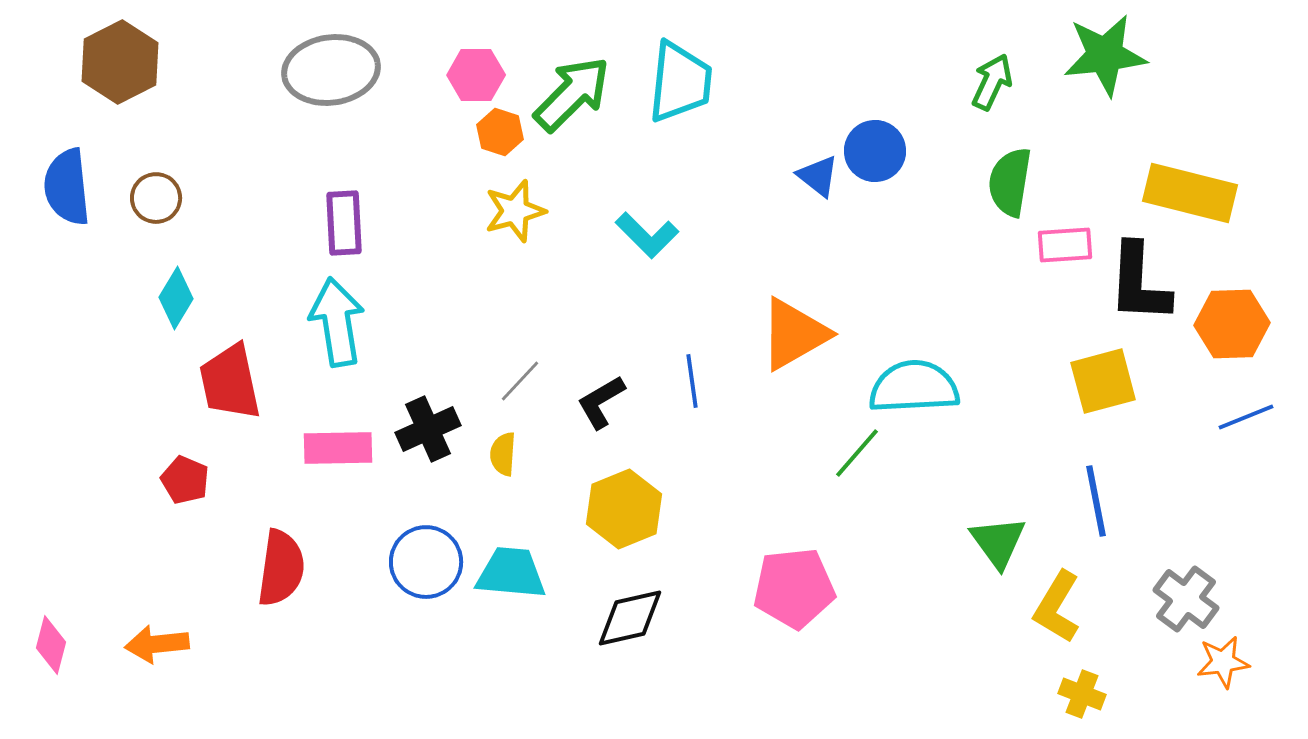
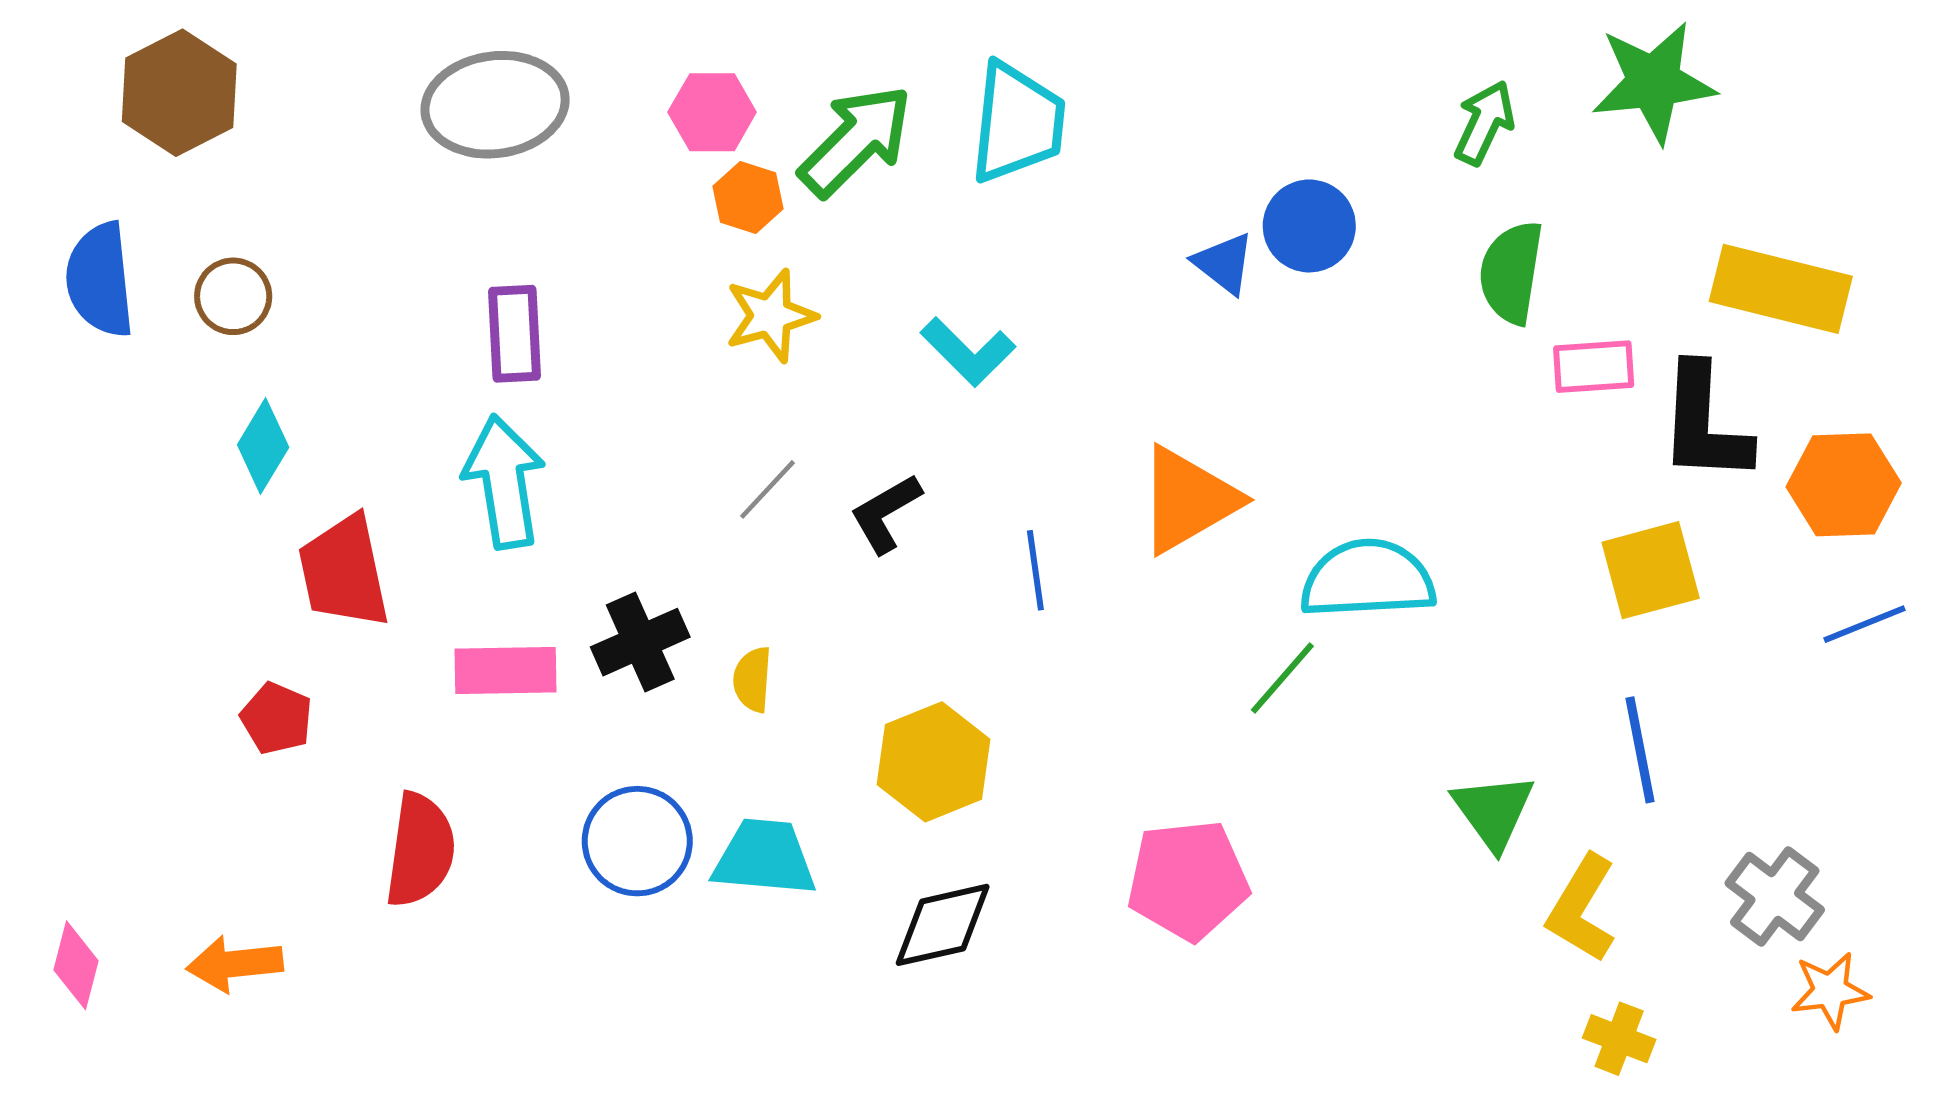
gray line: (520, 381) -> (767, 489), moved
black L-shape: (601, 402) -> (886, 513), moved

